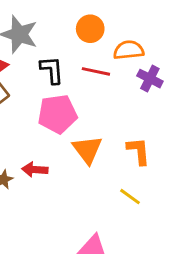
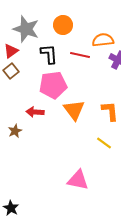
orange circle: (90, 29) -> (63, 25), moved
red arrow: (35, 170) -> (35, 112), moved

